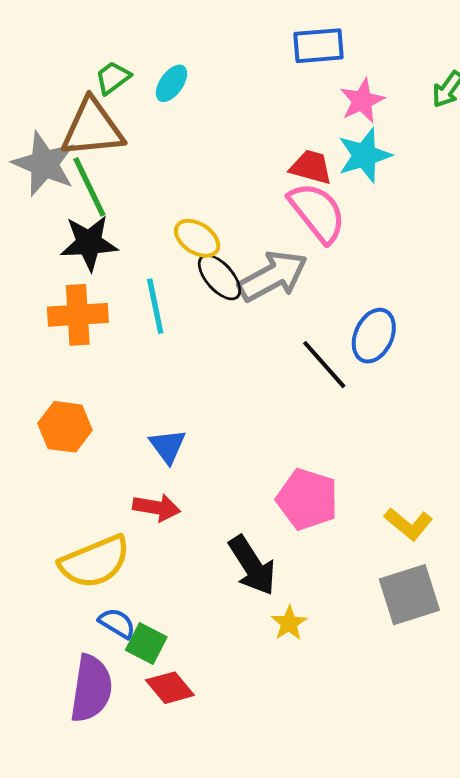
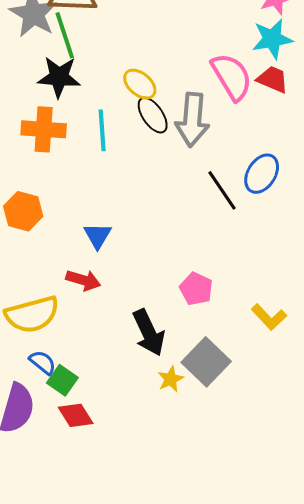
red trapezoid: (311, 167) -> (273, 79), moved
gray arrow: (273, 276) -> (192, 120), turned 116
pink pentagon: (307, 499) -> (196, 289), size x0.7
gray square: (409, 595) -> (206, 362), moved, turned -36

